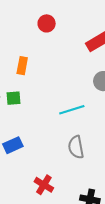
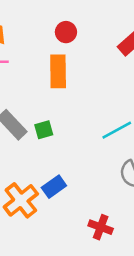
orange rectangle: (22, 66) -> (58, 71), moved, size x1.5

